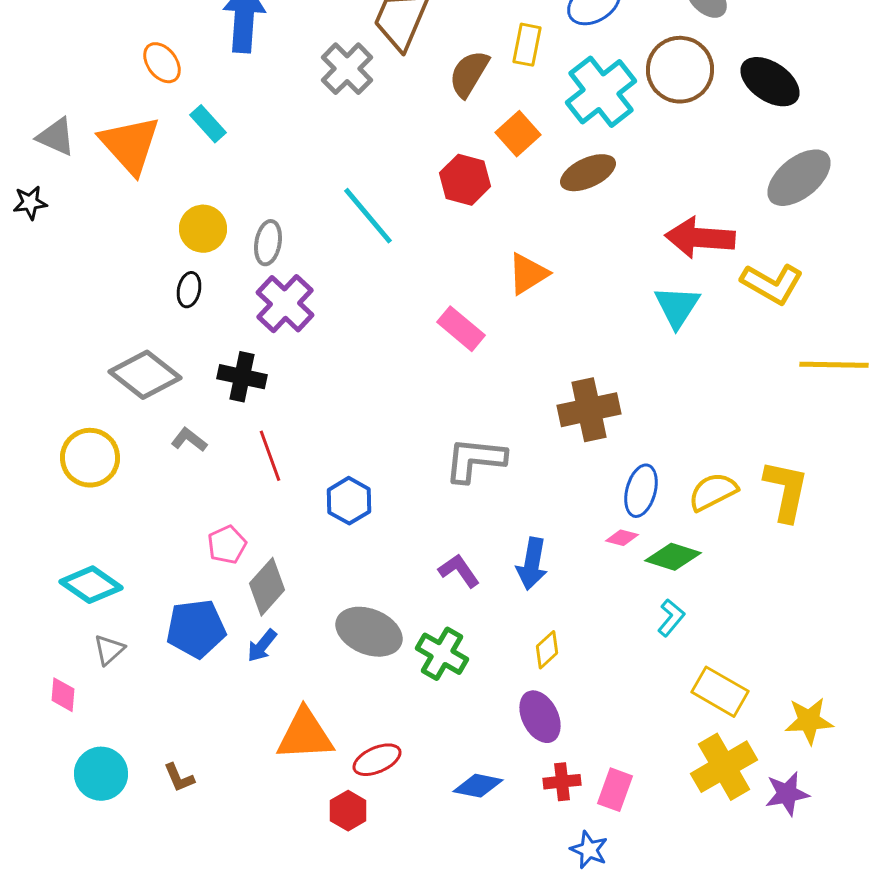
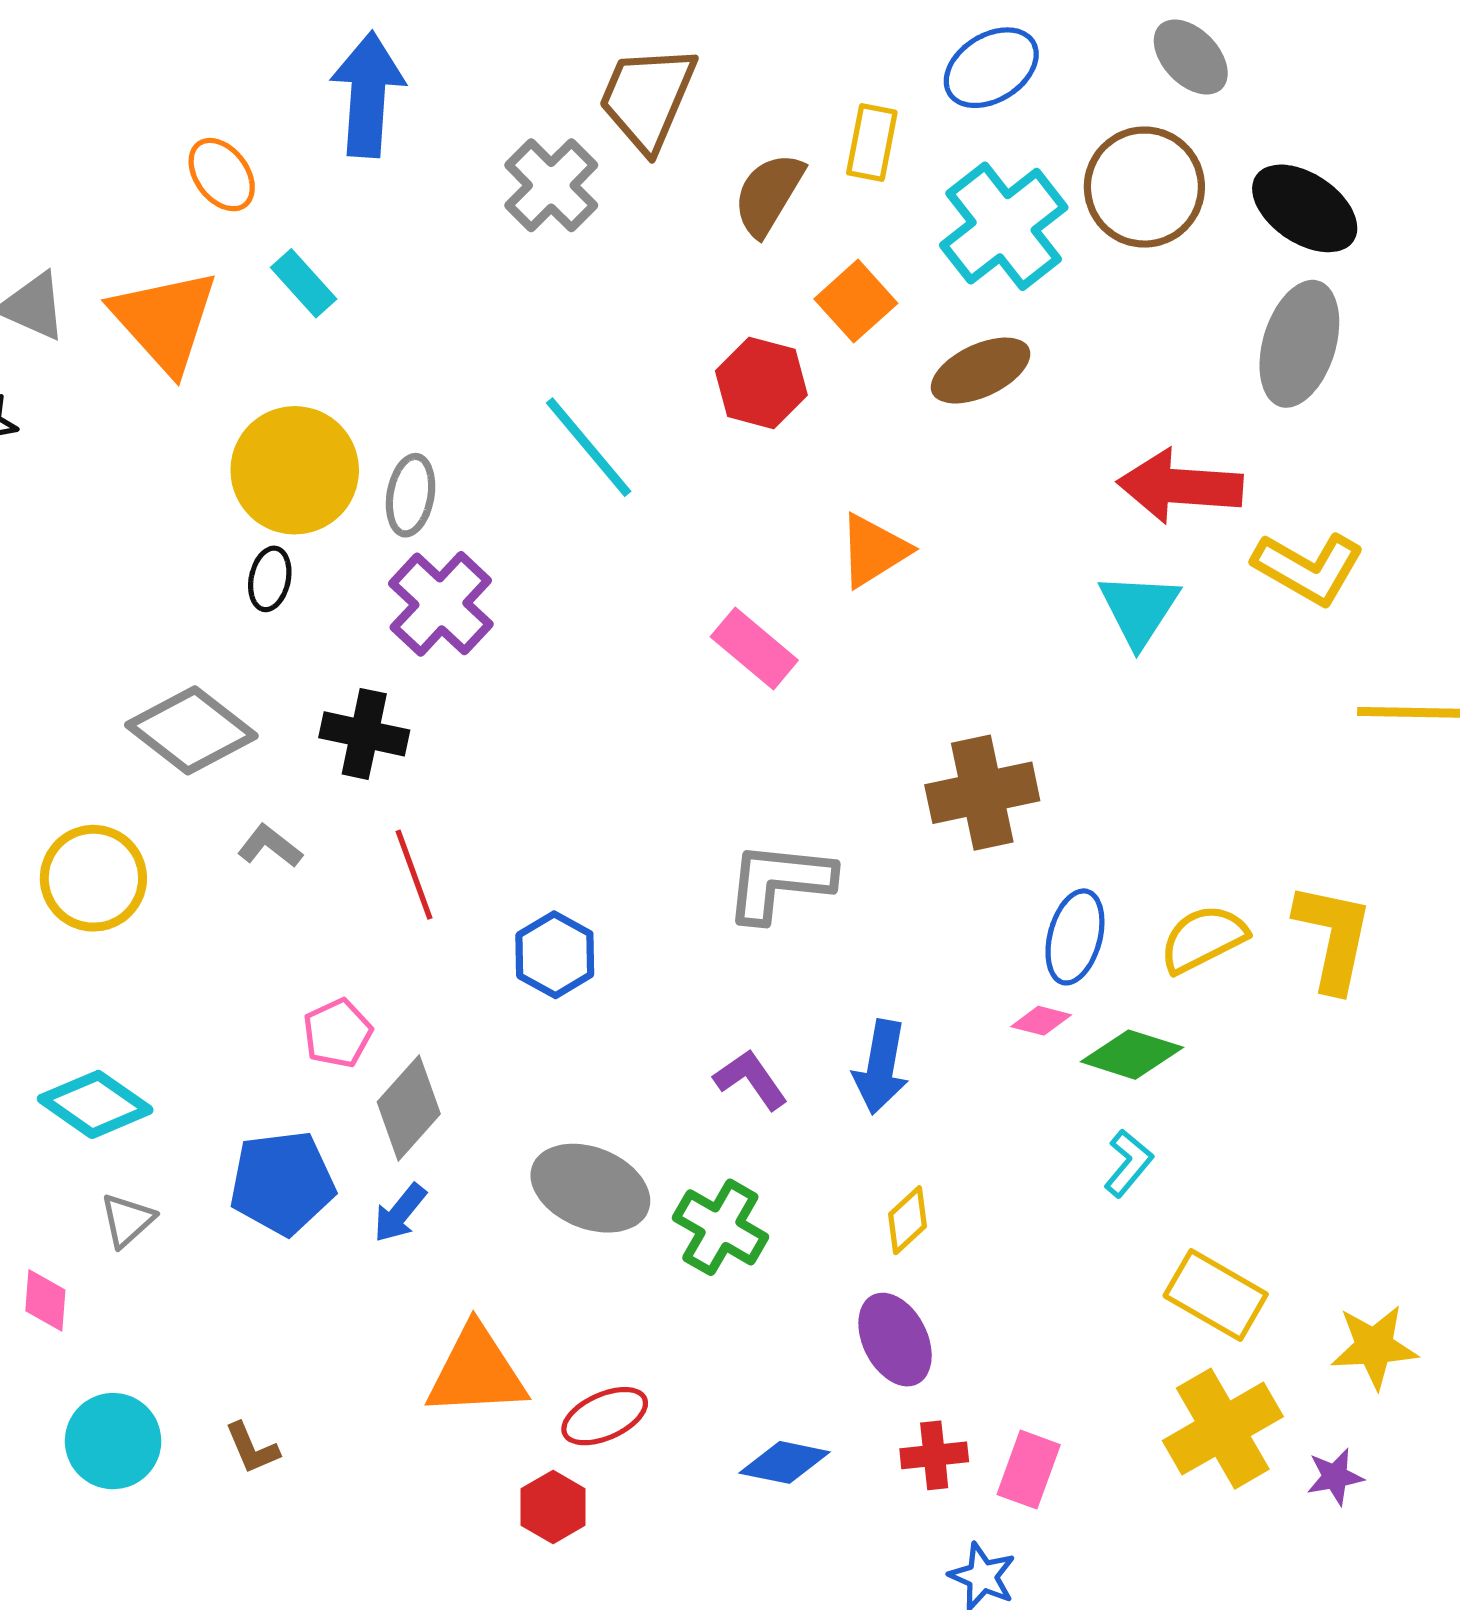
gray ellipse: (799, 178) -> (1299, 344), moved, turned -34
yellow circle: (203, 229) -> (295, 470), size x1.5
purple star: (787, 794) -> (1335, 1477), size x0.7

